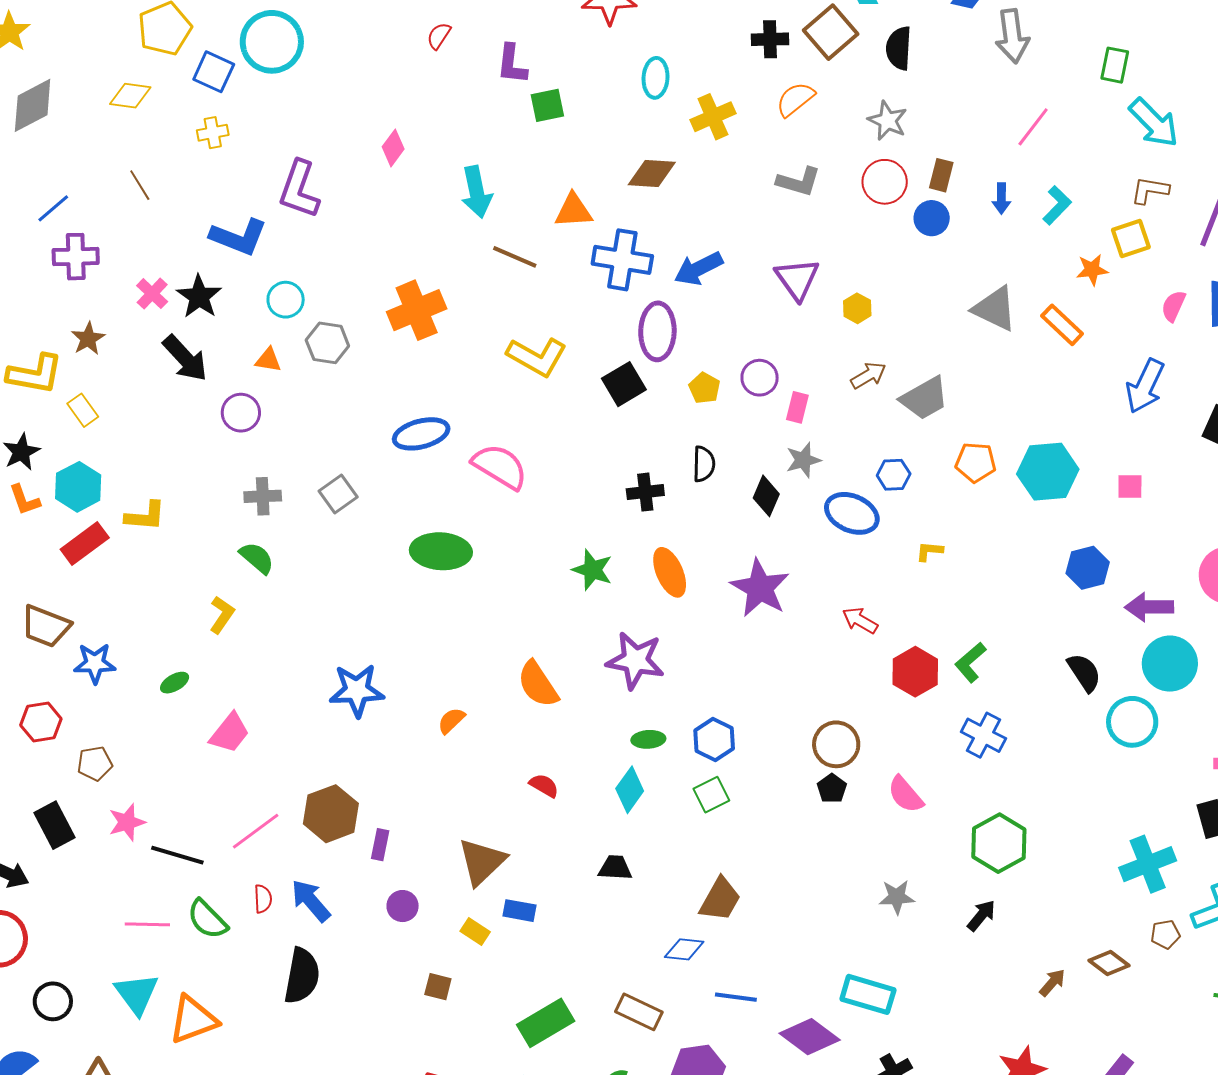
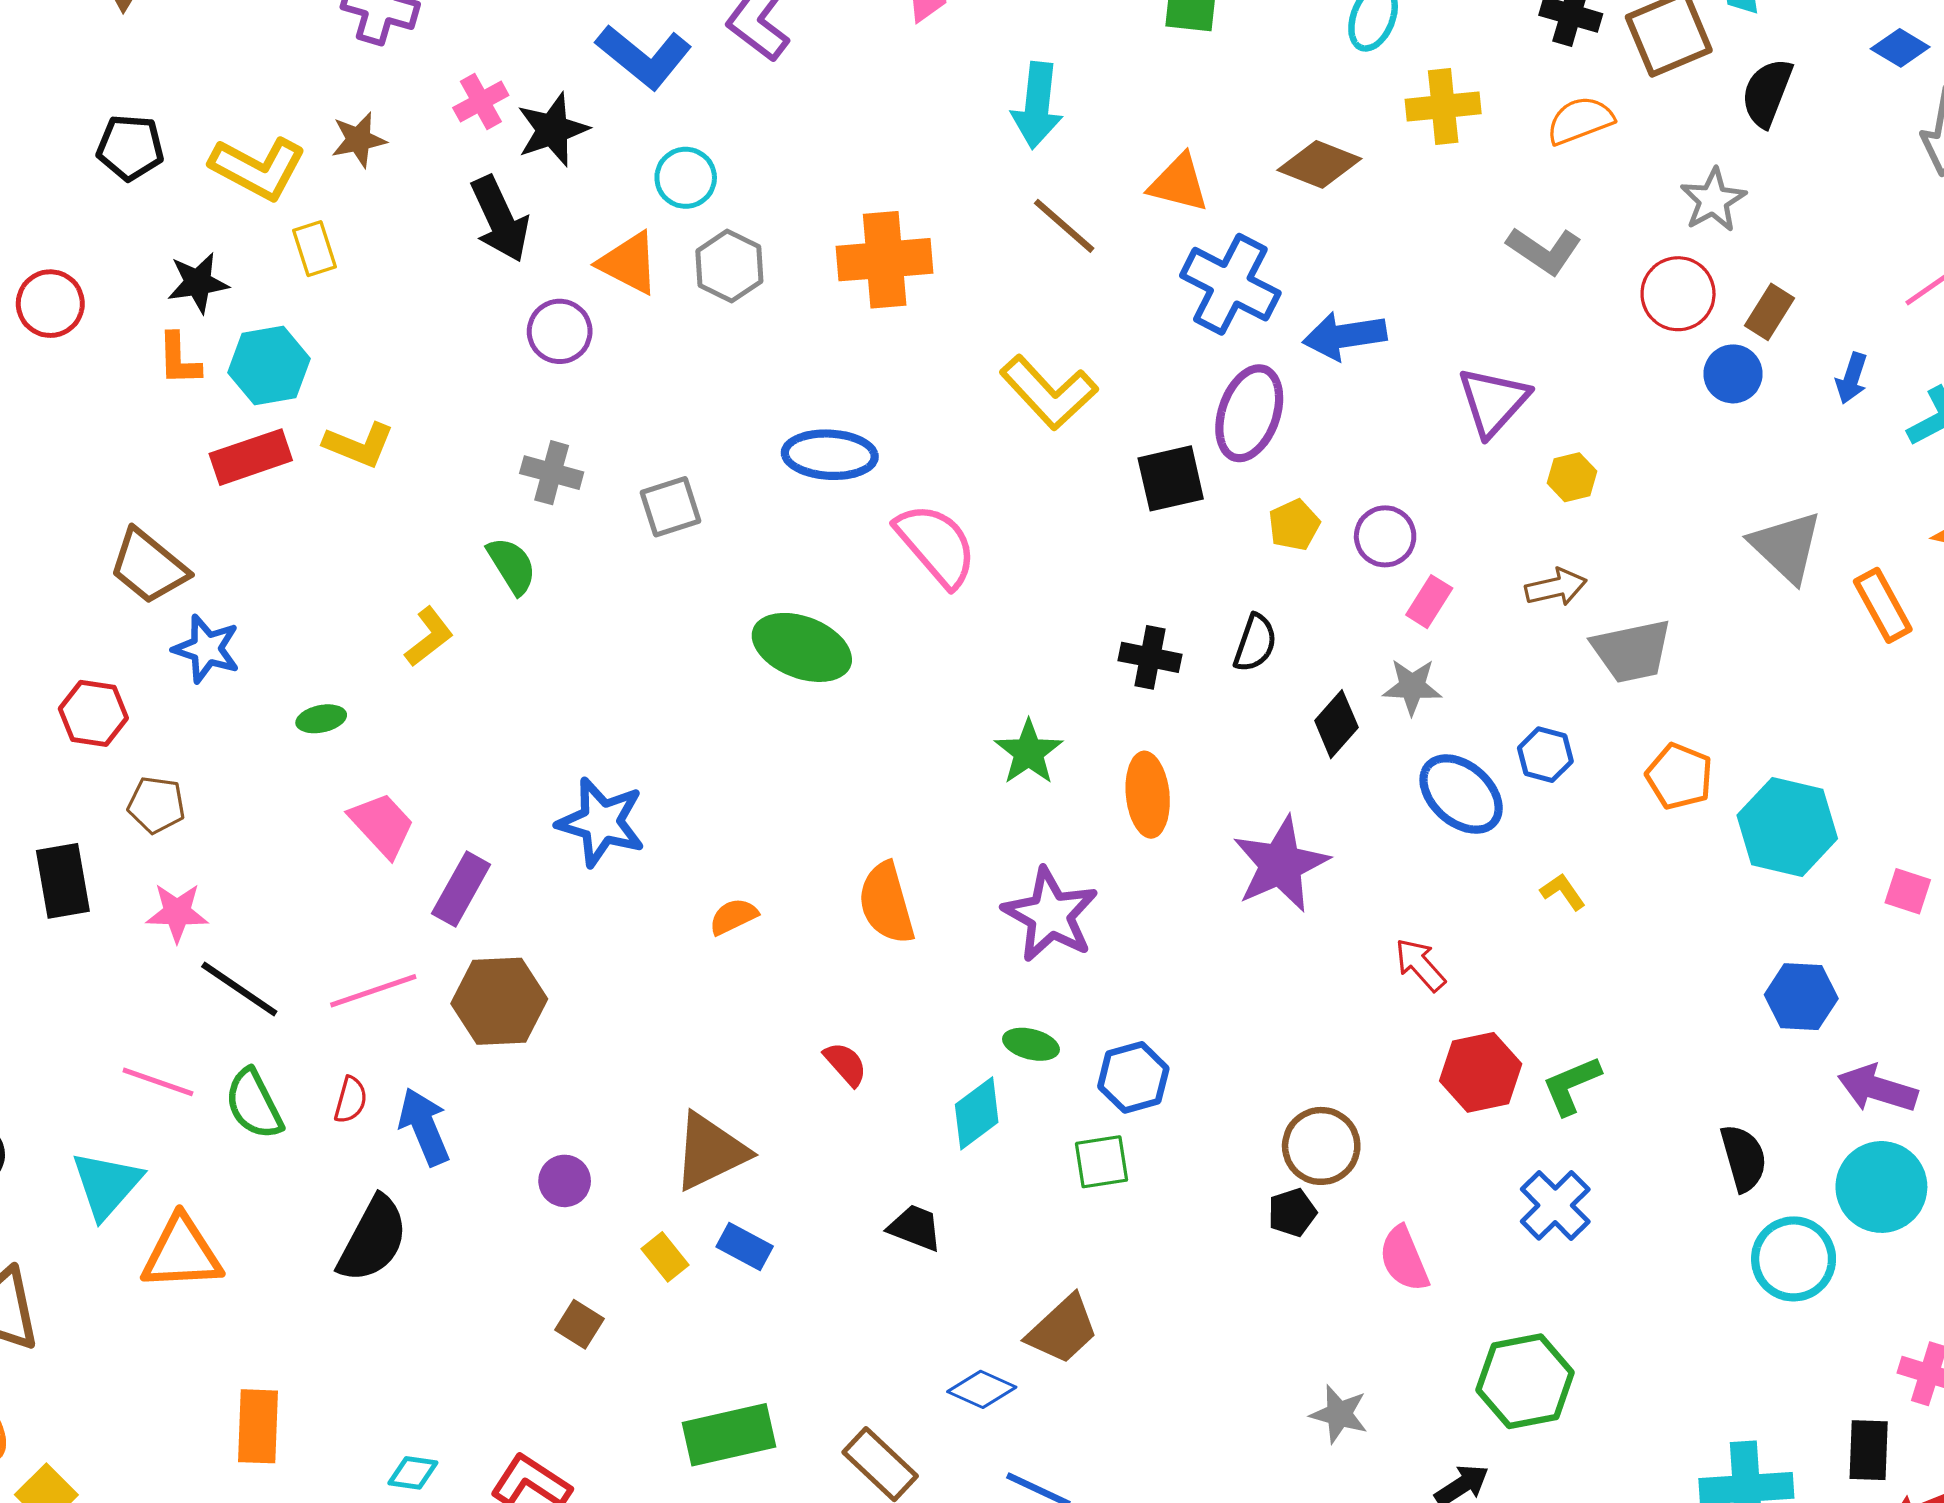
orange triangle: (268, 360) -> (629, 263), size x1.5
yellow L-shape: (929, 551) -> (1563, 892), turned 32
pink trapezoid: (230, 733) -> (382, 825), turned -99
purple rectangle: (380, 845) -> (461, 889), moved, size x1.4

